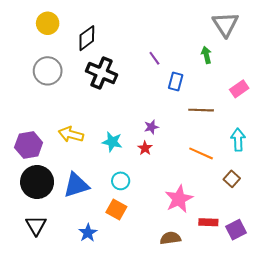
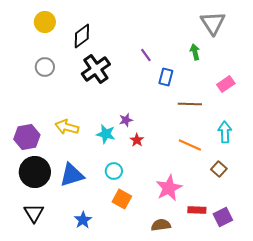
gray circle: (48, 71) -> (45, 67), size x0.7
black cross: (102, 73) -> (96, 69), turned 32
purple star: (151, 127) -> (126, 120), moved
orange square: (116, 210) -> (122, 199), moved

